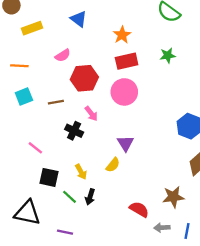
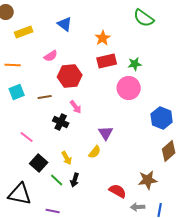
green star: (168, 55) -> (135, 64), moved
pink circle: (124, 92) -> (129, 88), moved
black square: (49, 177) -> (39, 163), turned 30

